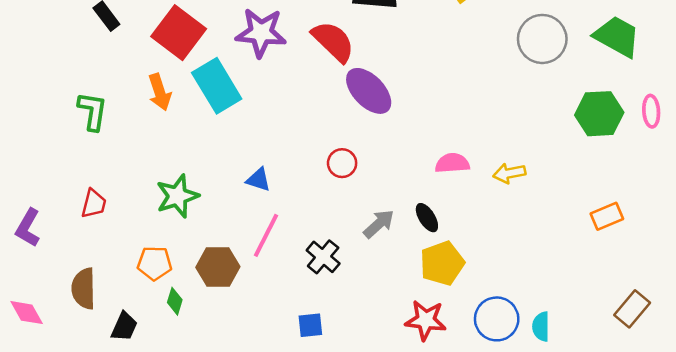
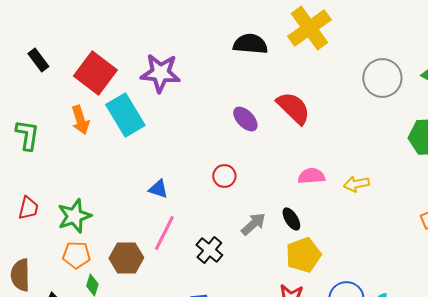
red semicircle: (333, 42) -> (293, 108), moved
purple ellipse: (369, 91) -> (245, 119), size x0.7
green star: (177, 196) -> (74, 216), moved

